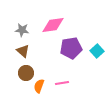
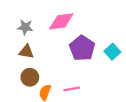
purple pentagon: (71, 48) -> (82, 48), turned -30
brown triangle: (23, 51) -> (26, 52), turned -32

